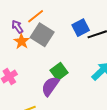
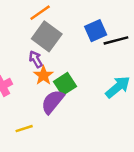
purple arrow: (17, 27) -> (36, 59), moved
orange star: (22, 41) -> (43, 75), moved

